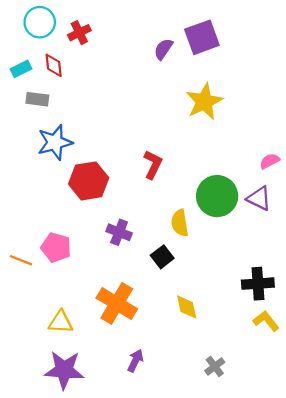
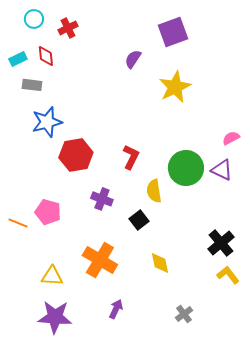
cyan circle: (40, 22) -> (34, 19), size x0.7
purple semicircle: (163, 49) -> (133, 59), moved
red L-shape: (153, 165) -> (131, 157), moved
black cross: (258, 284) -> (221, 243), turned -36

